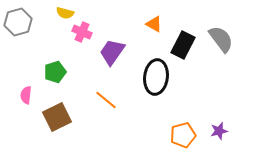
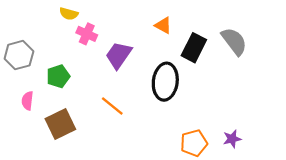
gray hexagon: (18, 22) -> (19, 55), moved

